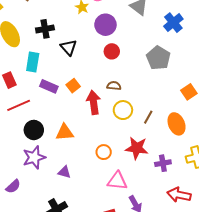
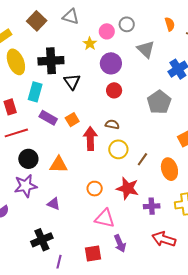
black cross: (45, 29) -> (51, 61), size x1.4

